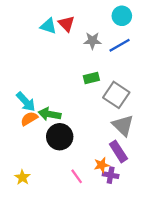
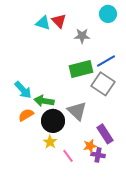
blue line: (120, 45) -> (106, 61), moved
green rectangle: (91, 78) -> (81, 69), size x1.6
orange semicircle: (29, 119) -> (26, 115), moved
gray triangle: (123, 125) -> (77, 111), moved
yellow star: (22, 177) -> (50, 142), moved

